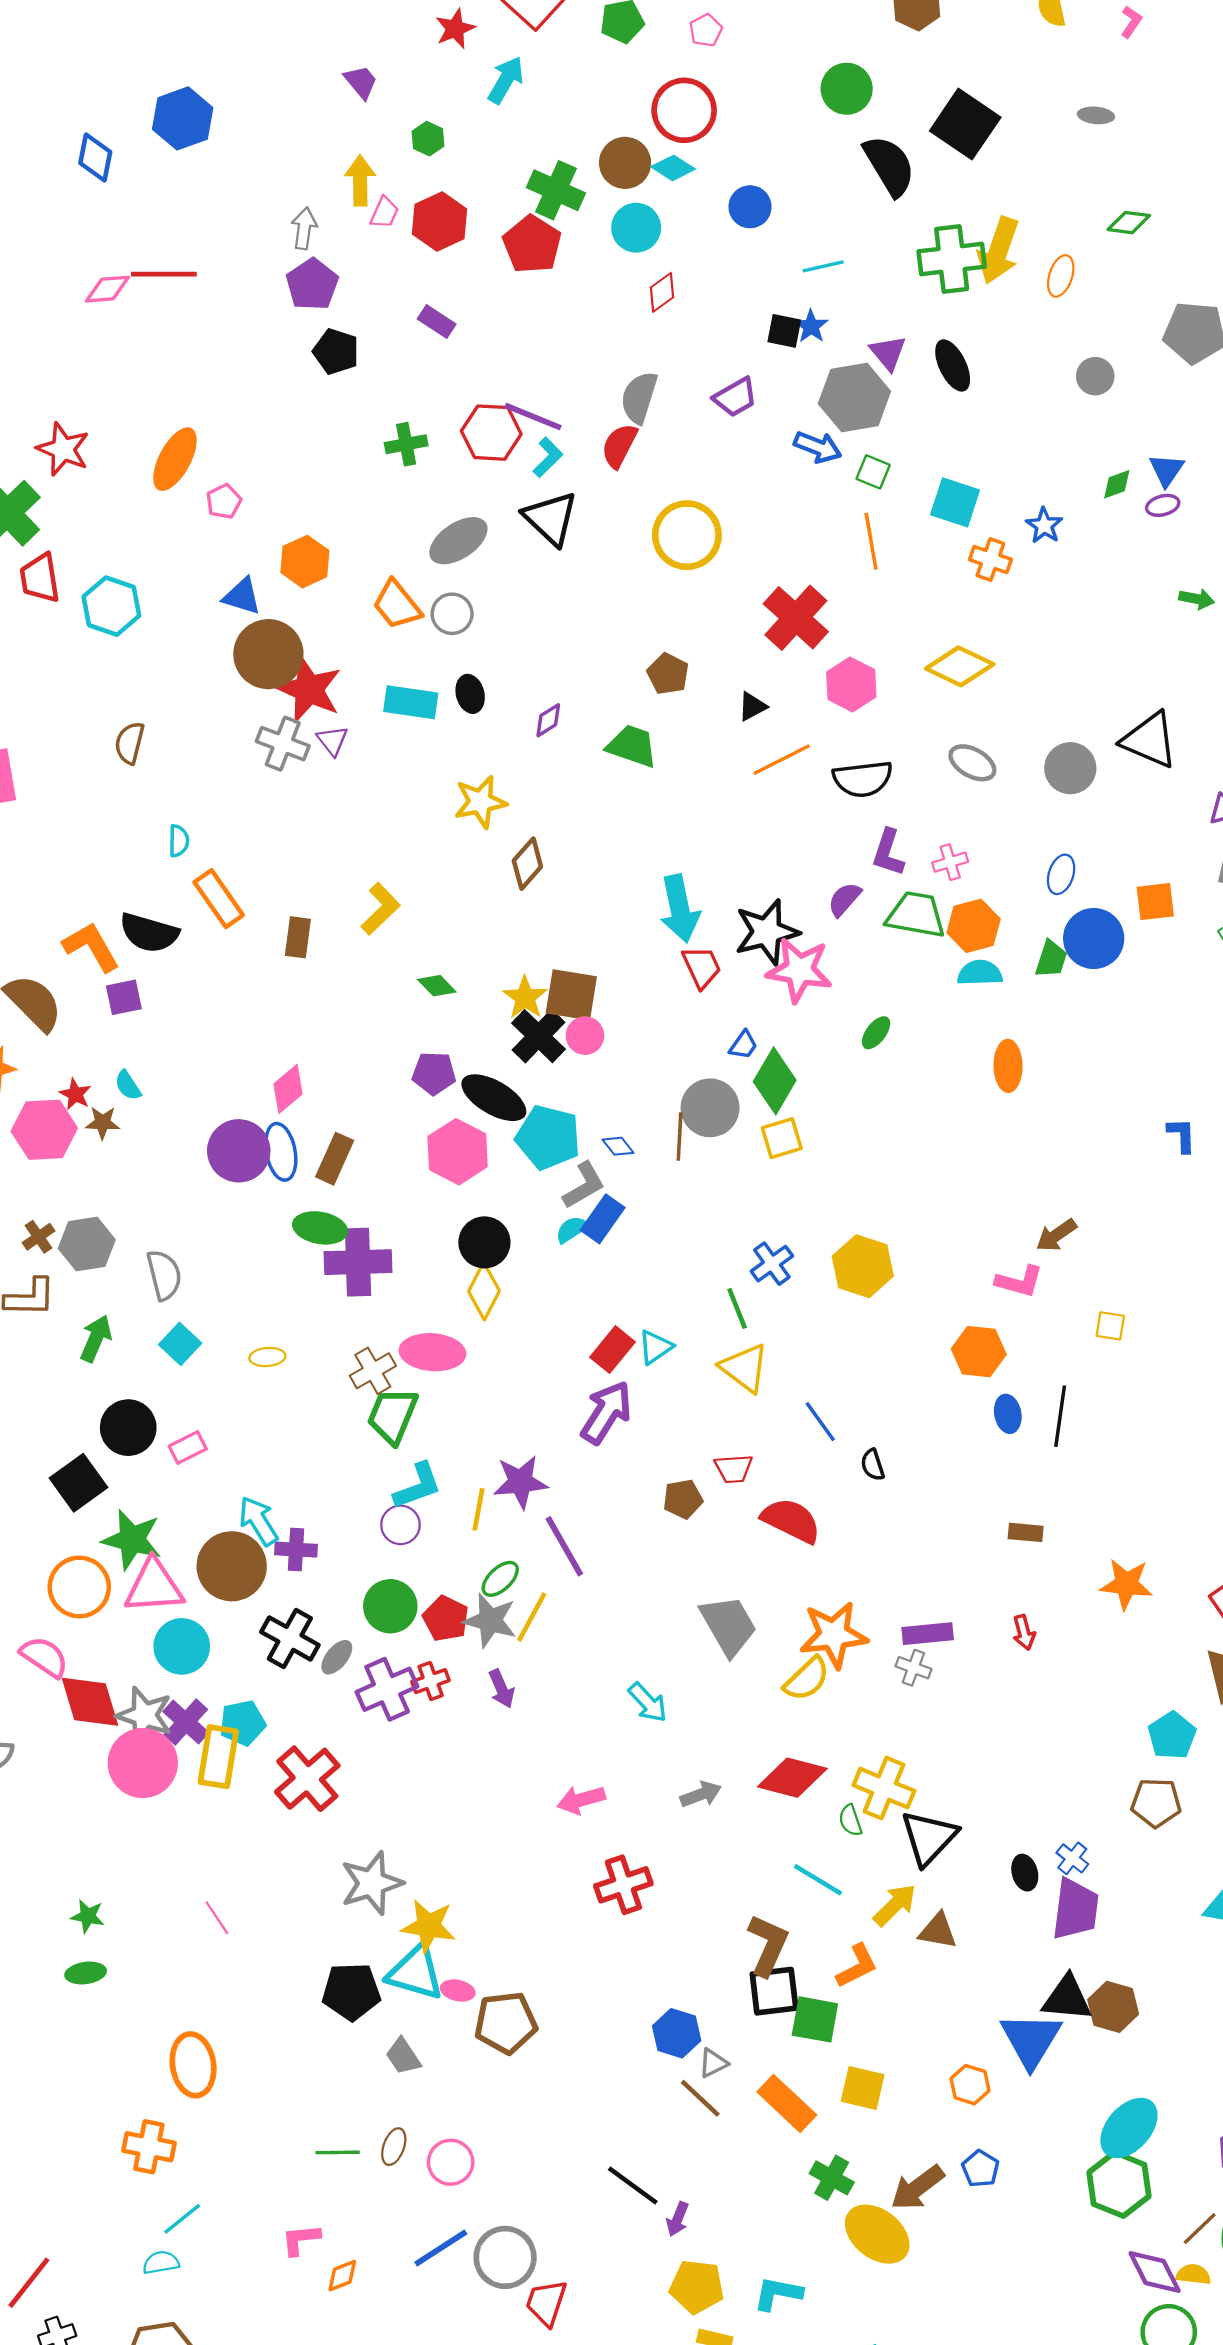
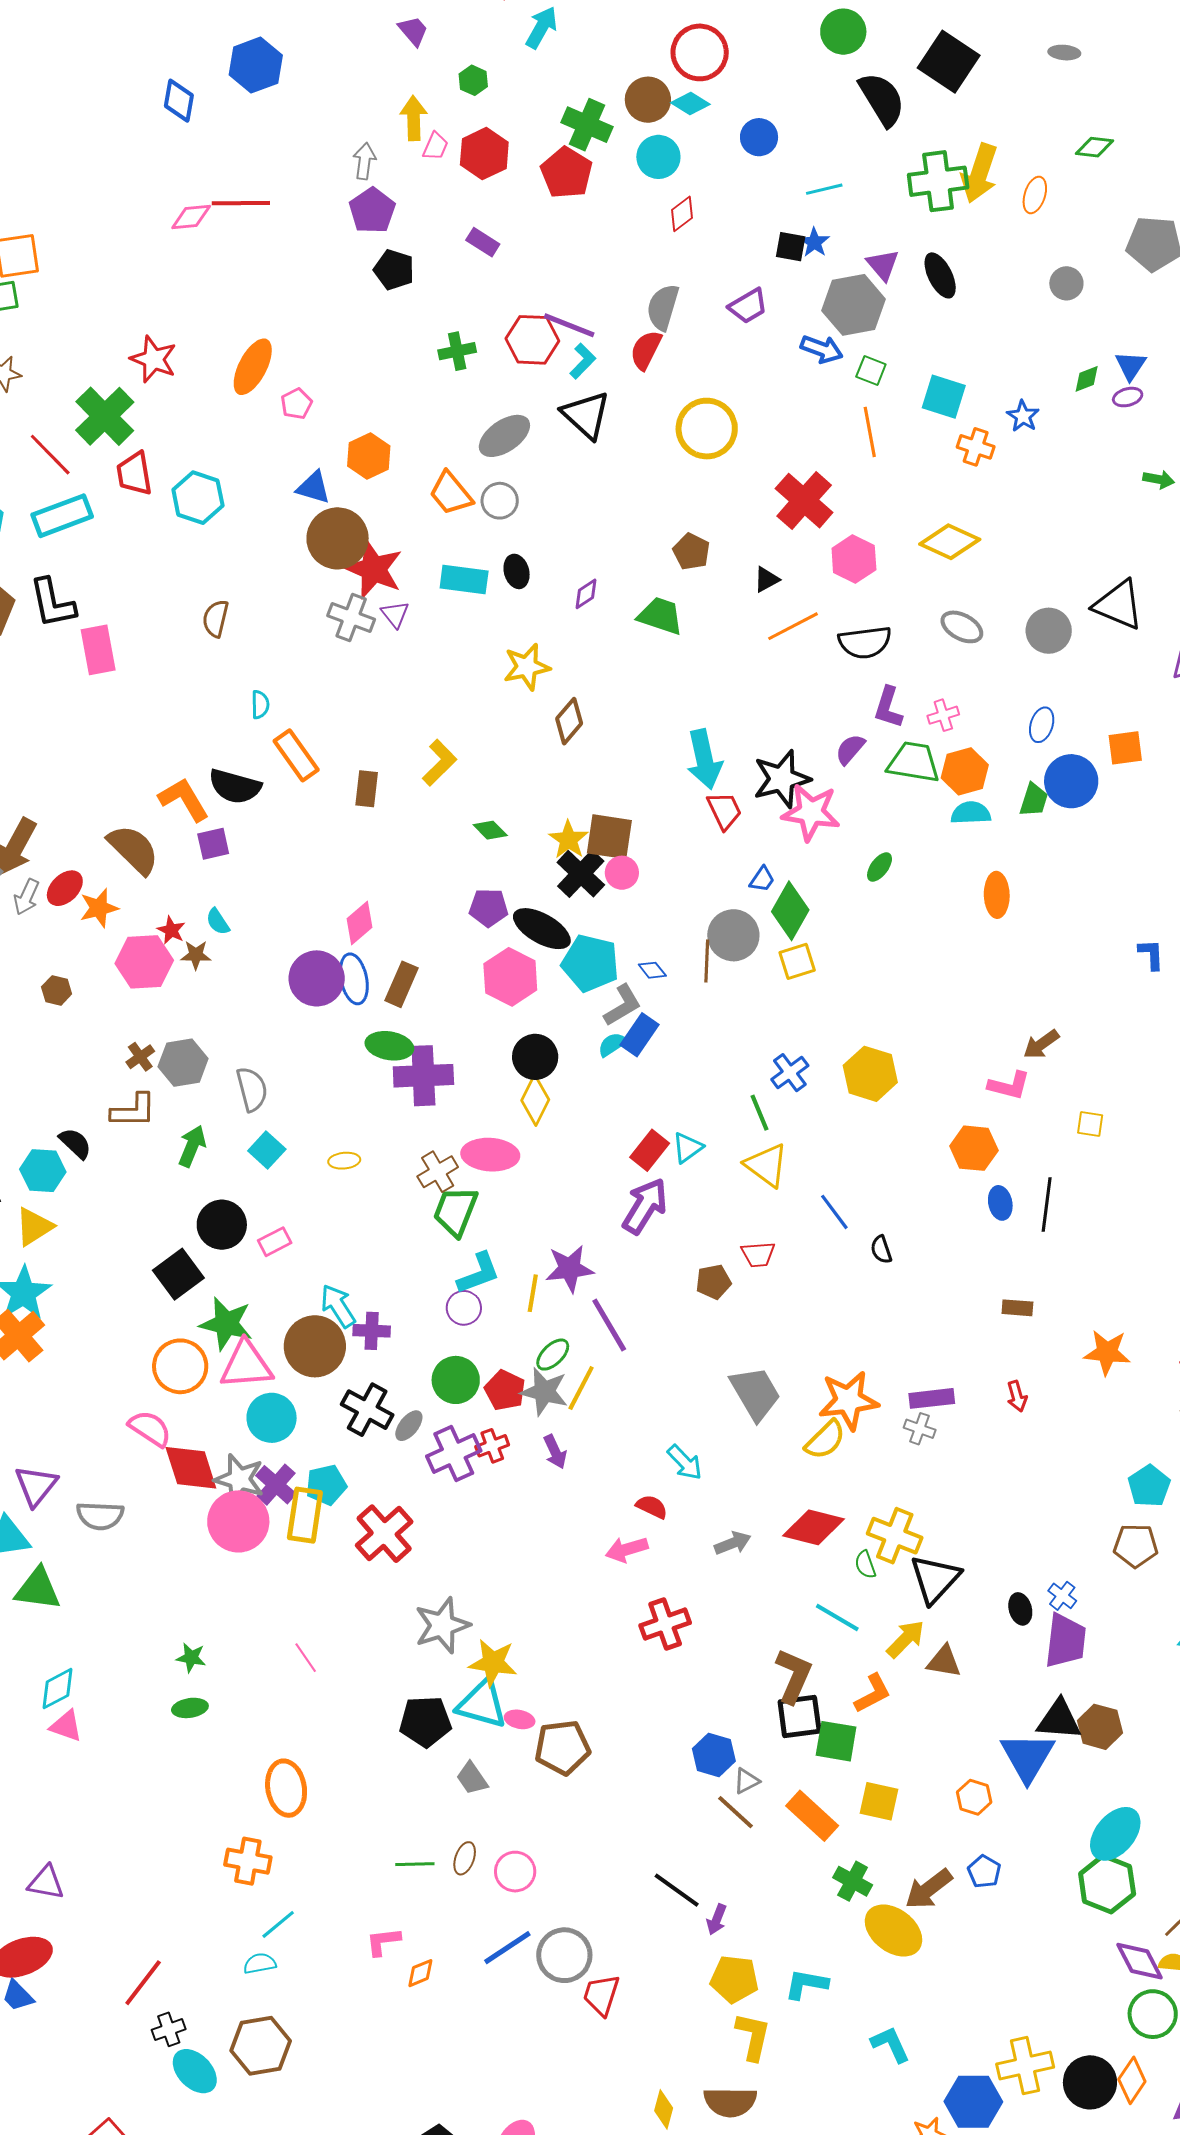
red semicircle: (791, 1520) -> (652, 1507), moved, size x0.6

